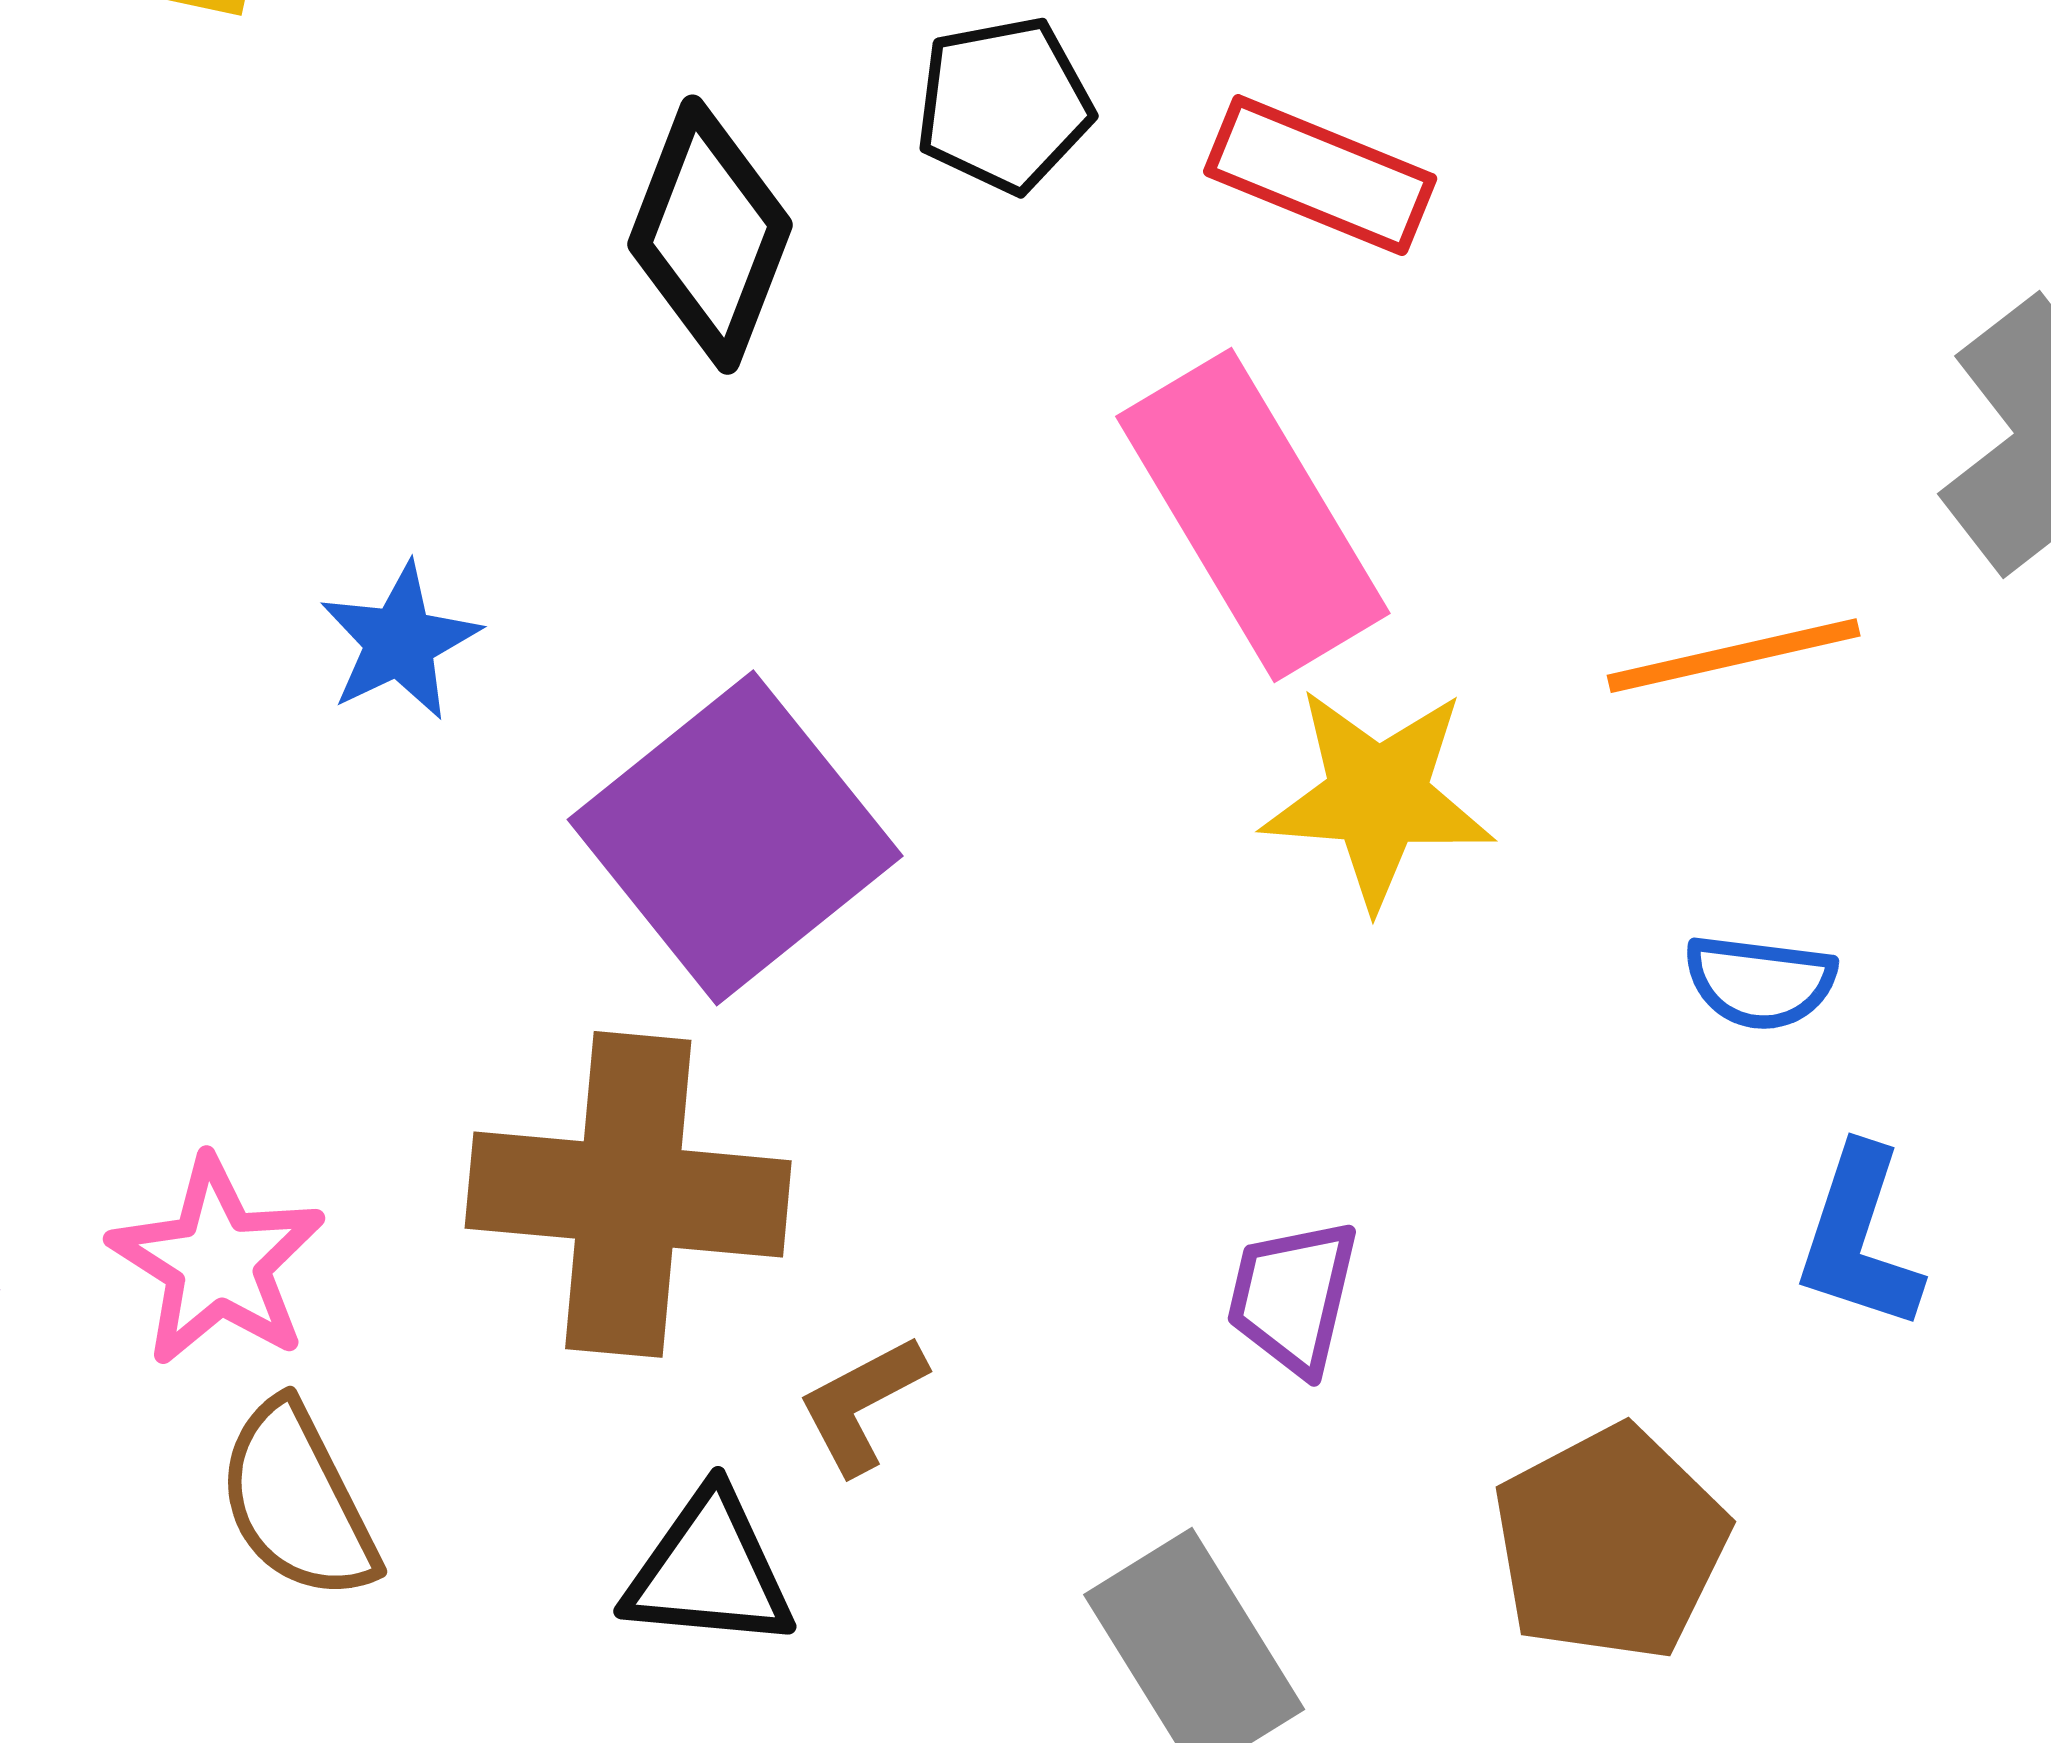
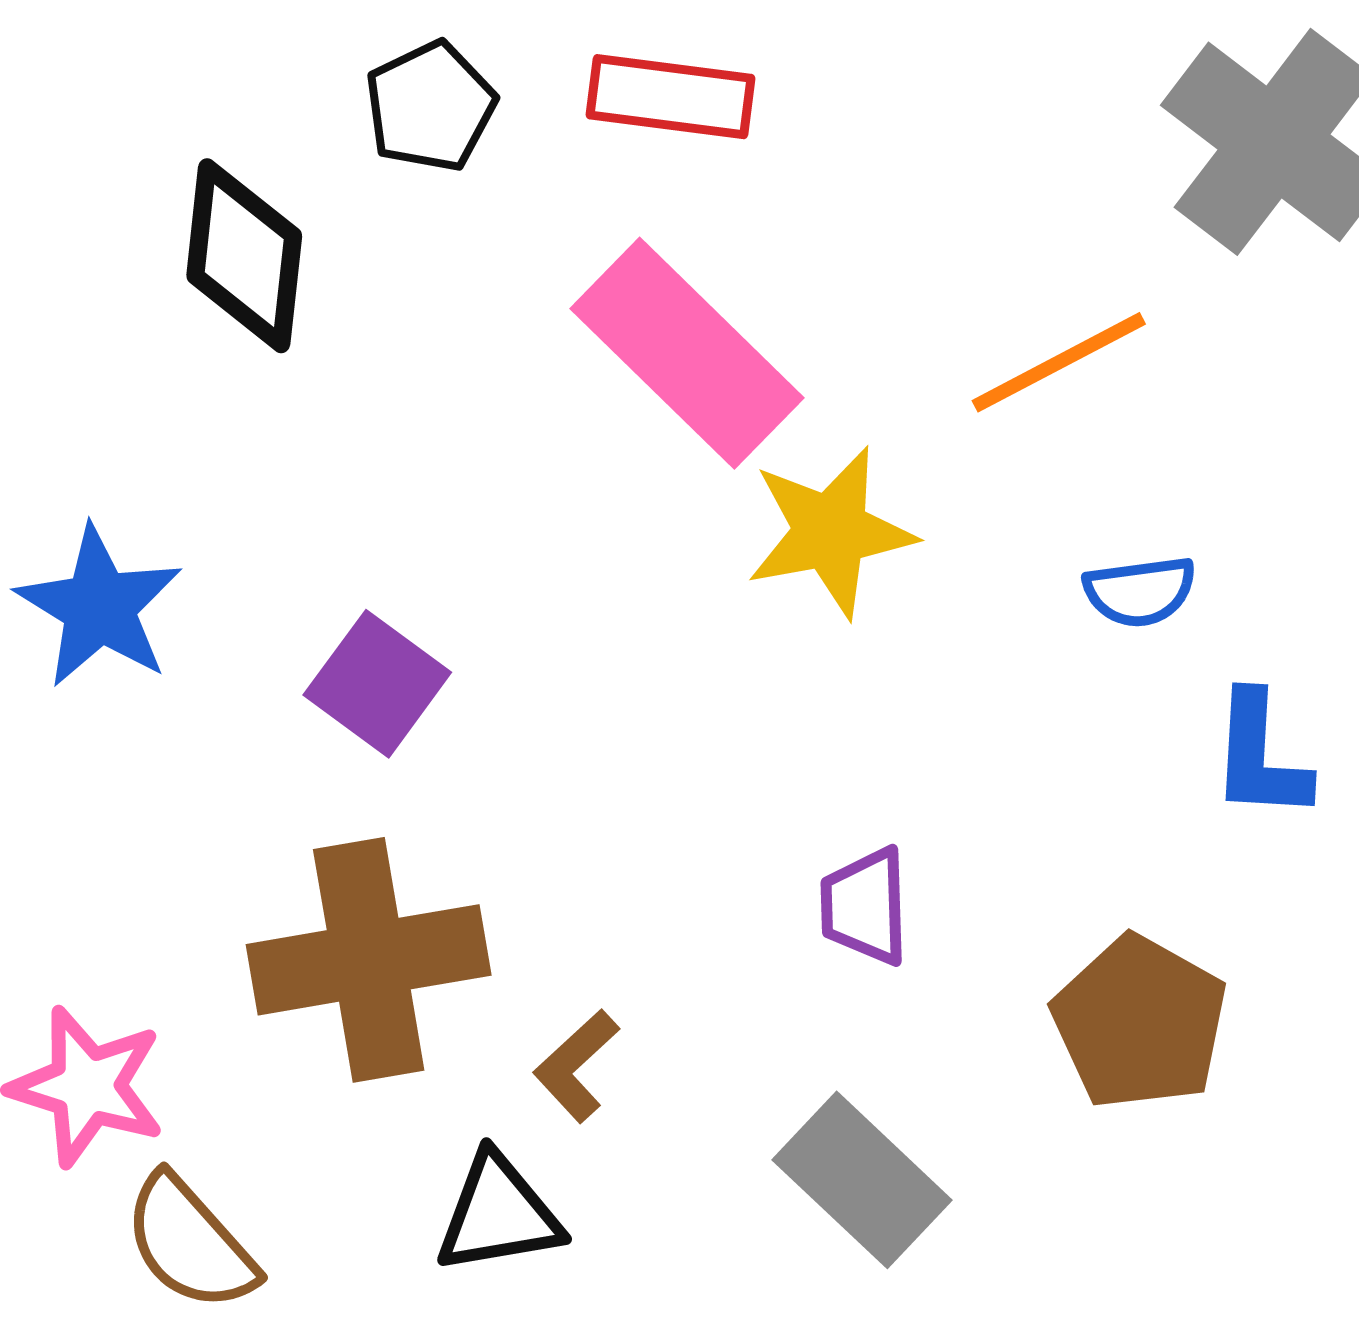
blue star: (400, 642) -> (99, 607), size x1.4
purple square: (735, 838) -> (377, 684), size x0.6

